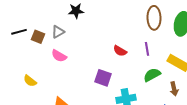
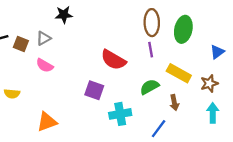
purple line: (147, 49) -> (151, 50), moved
red semicircle: (120, 51) -> (113, 60), size x1.6
yellow semicircle: (30, 81) -> (12, 94), turned -32

